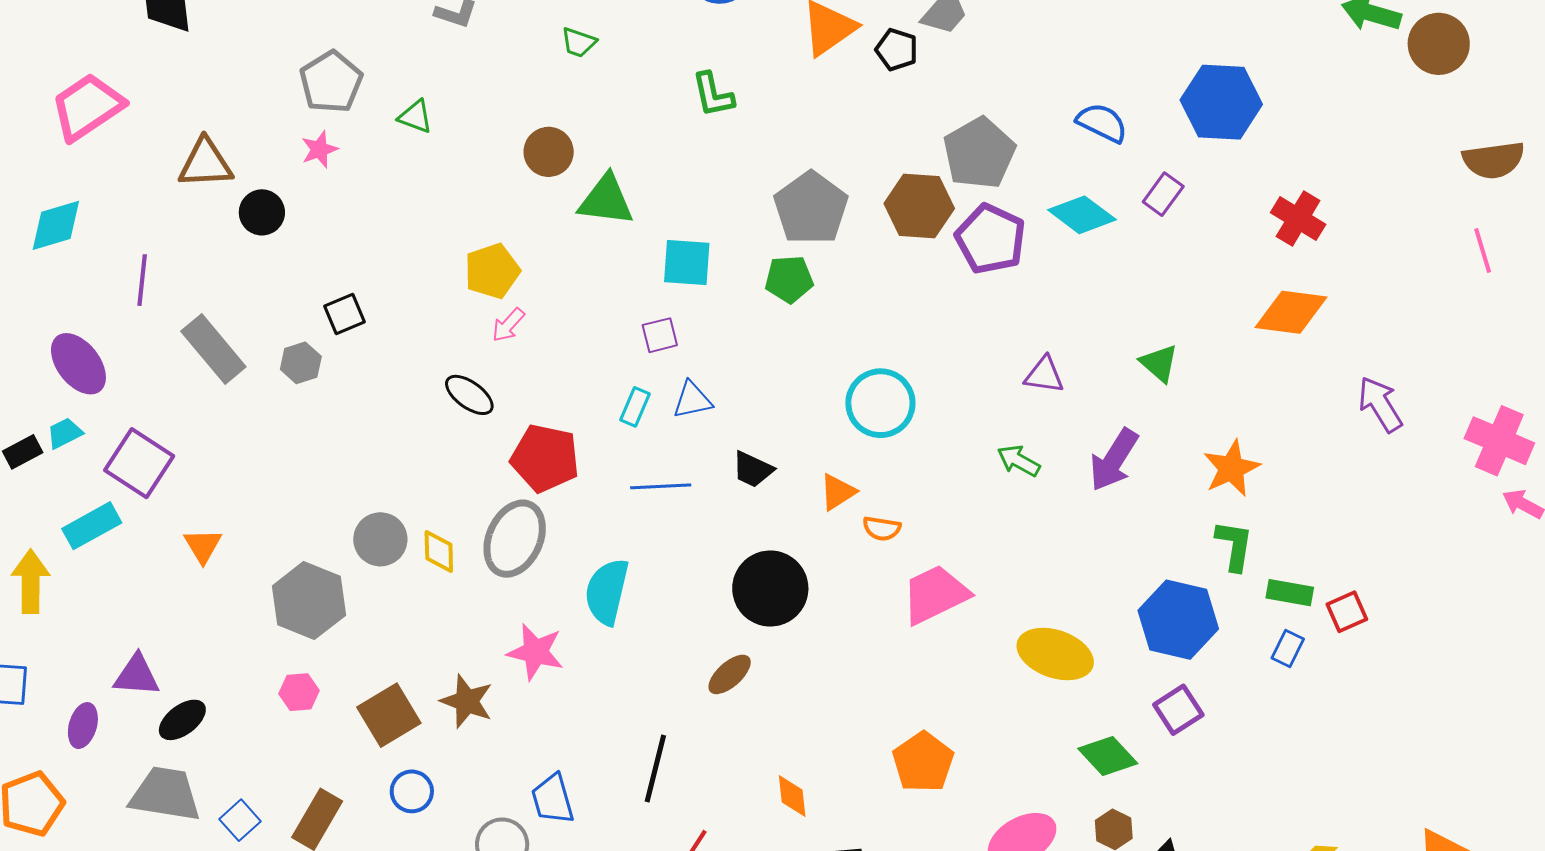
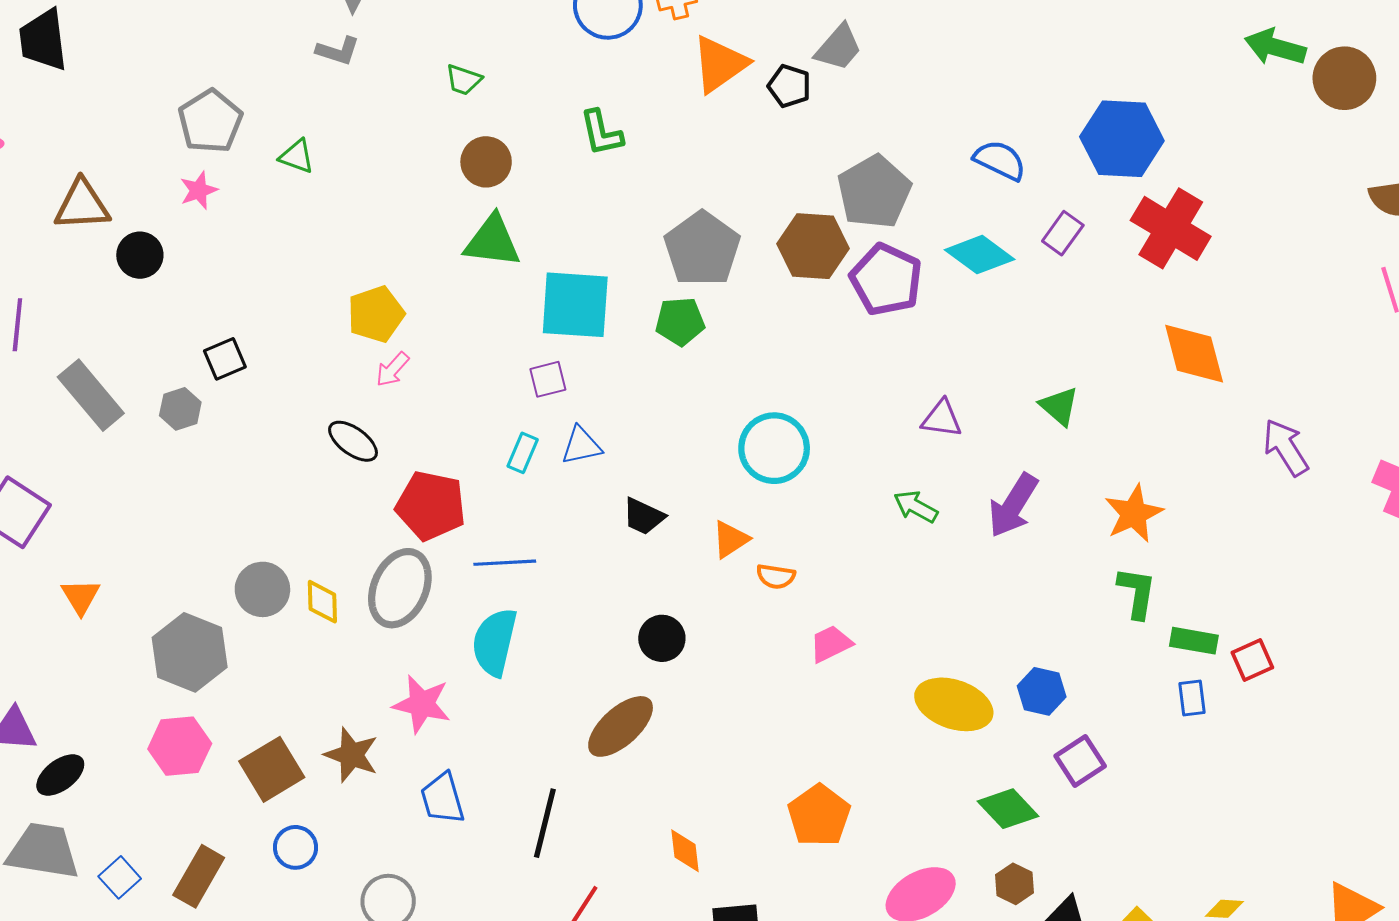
brown circle: (549, 152) -> (486, 162), moved
red cross: (1298, 219) -> (1171, 228), moved, size x1.4
cyan square: (687, 263) -> (575, 305), size x1.4
orange diamond: (1291, 312) -> (1194, 354), turned 68
blue line: (661, 486) -> (505, 563), moved
black circle: (770, 588) -> (662, 638), size x0.6
pink trapezoid: (935, 594) -> (831, 644), size x0.6
blue hexagon: (1178, 620) -> (1042, 691), moved, size x0.6
blue rectangle: (1288, 649) -> (1192, 698), turned -33
brown ellipse: (730, 674) -> (621, 726), size x1.5
pink hexagon: (299, 692) -> (180, 746), size x1.5
blue trapezoid: (553, 799) -> (443, 798), moved

